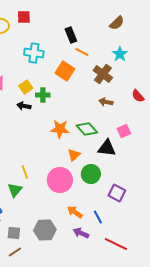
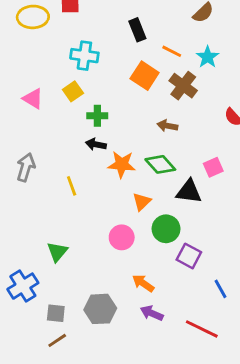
orange line: (82, 52) -> (172, 51), moved
orange square: (65, 71) -> (145, 76), moved
yellow square: (26, 87) -> (73, 91), moved
brown arrow: (106, 102) -> (167, 126), moved
black arrow: (24, 106) -> (96, 144), moved
yellow line: (25, 172) -> (72, 186), moved
pink circle: (60, 180) -> (122, 237), size x0.7
purple square: (117, 193) -> (189, 256), moved
blue line: (98, 217) -> (220, 289), moved

